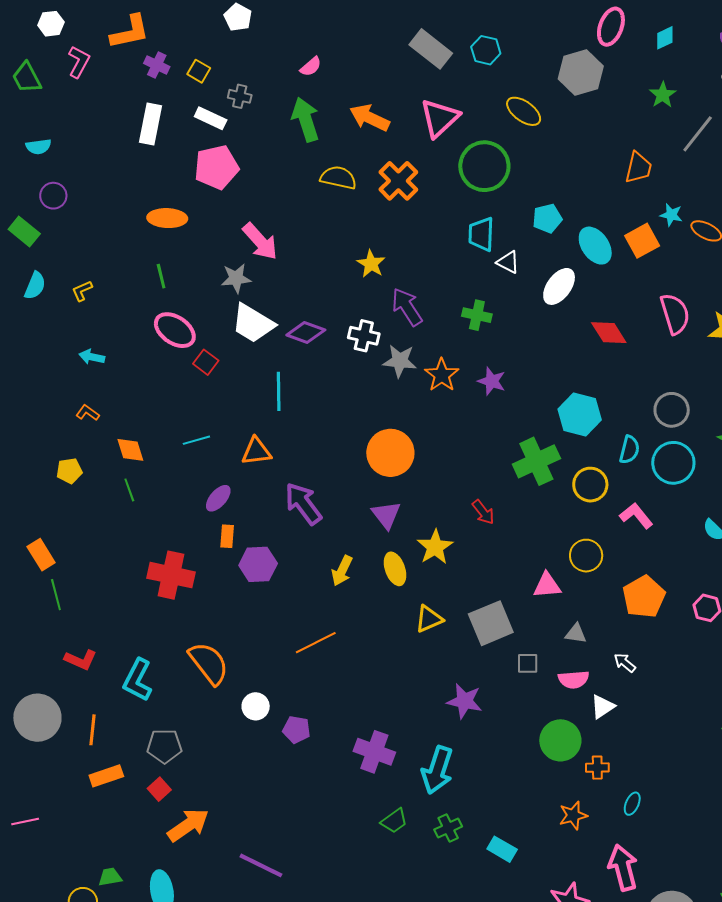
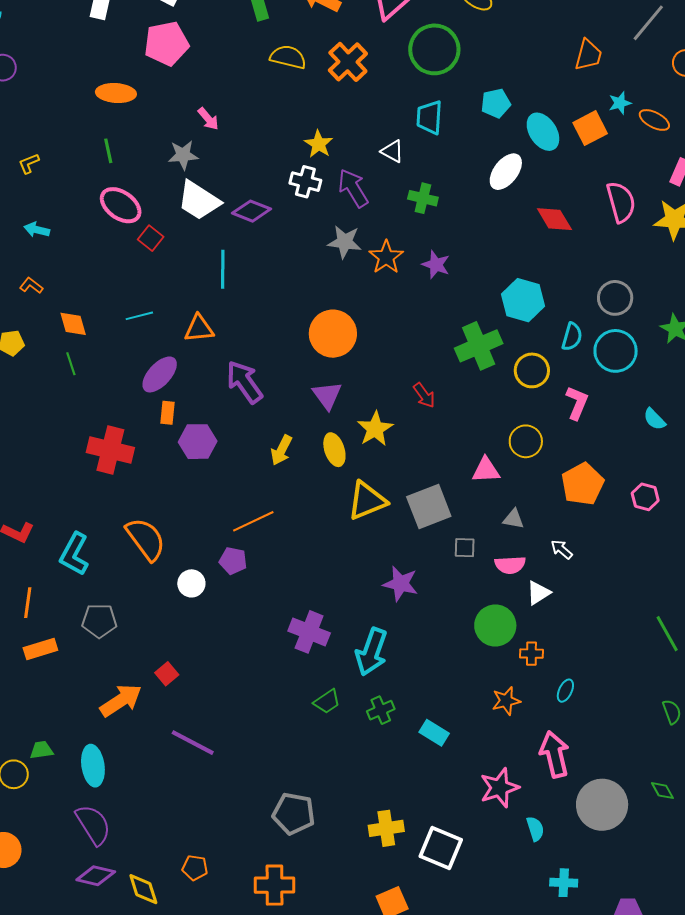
cyan star: (671, 215) -> (620, 103), turned -30
pink arrow: (260, 241) -> (208, 119), size x0.6
white triangle: (508, 262) -> (392, 151), moved
white cross: (364, 336) -> (305, 182), moved
purple ellipse: (218, 498) -> (160, 374), size x1.4
pink L-shape: (636, 516) -> (577, 403), turned 60
yellow triangle: (429, 619) -> (367, 501), size x1.4
purple pentagon: (296, 730) -> (233, 561), moved
red square: (159, 789) -> (167, 674), moved

